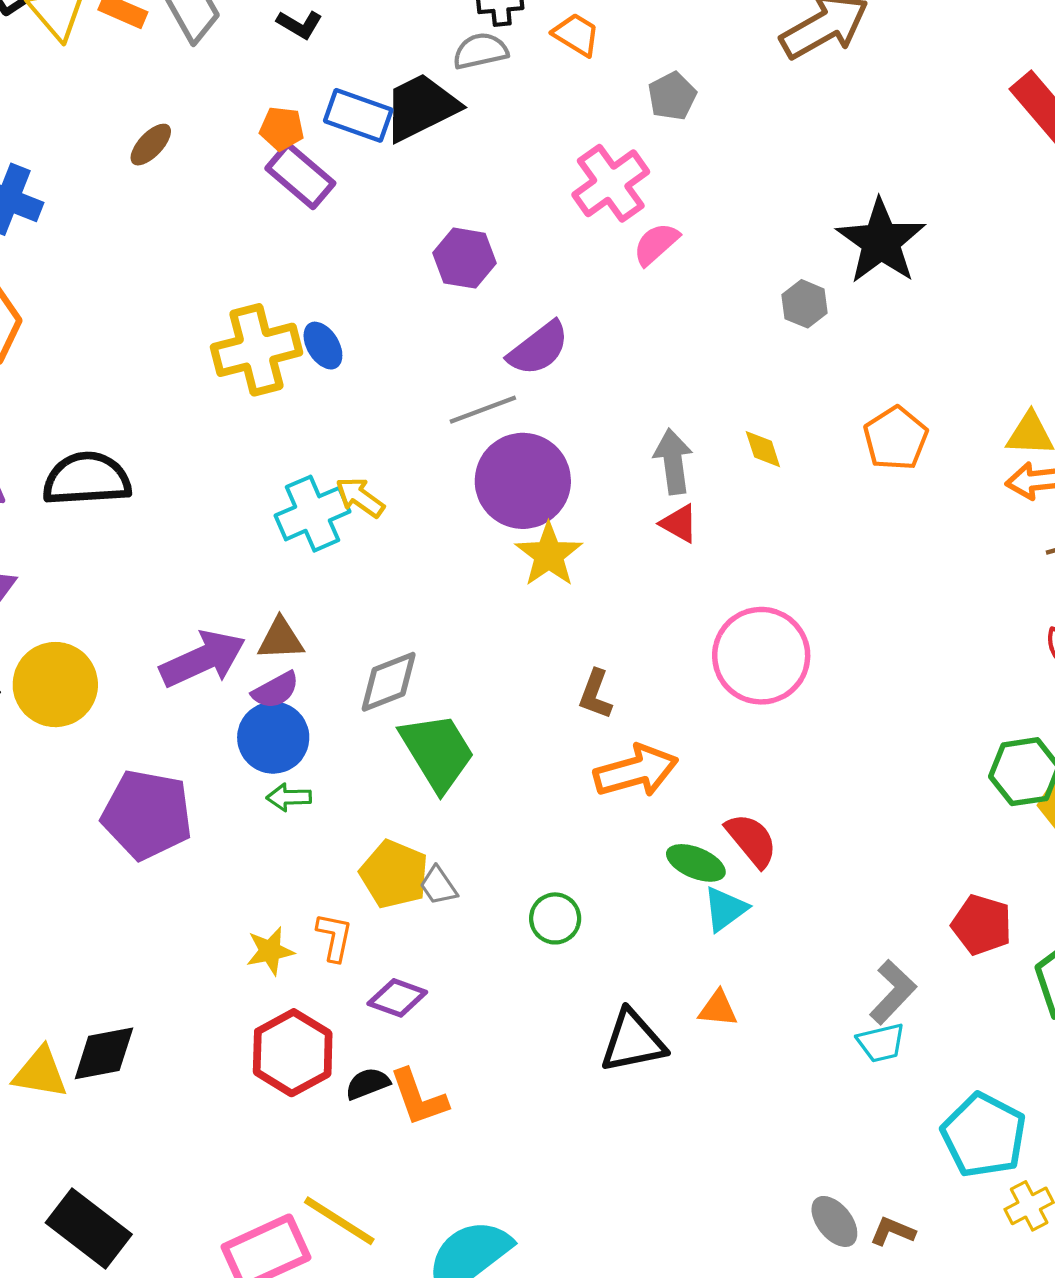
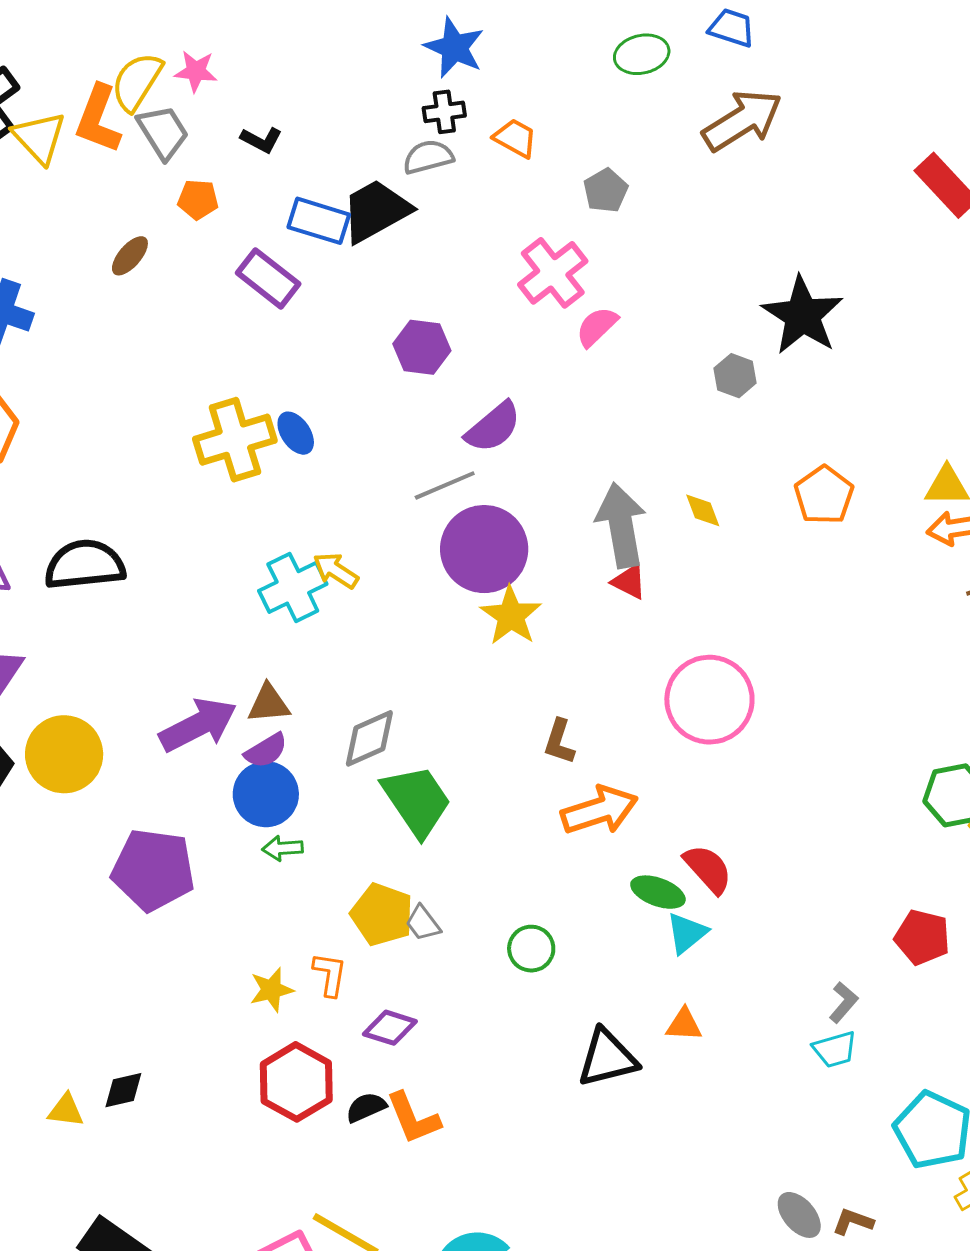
orange pentagon: (282, 128) -> (198, 199), moved
gray arrow: (673, 462) -> (621, 525), size x1.4
gray L-shape: (893, 992) -> (843, 1002), size x0.7
black diamond: (104, 1053) -> (123, 1090), size x0.7
yellow triangle: (40, 1073) -> (66, 1110), size x0.7

